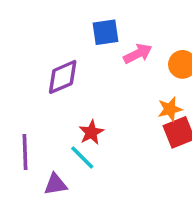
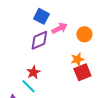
blue square: (106, 32) -> (41, 16), turned 35
purple diamond: (63, 77) -> (39, 40), moved

